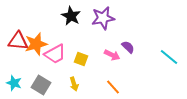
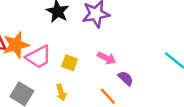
purple semicircle: (128, 47) -> (126, 78), moved

